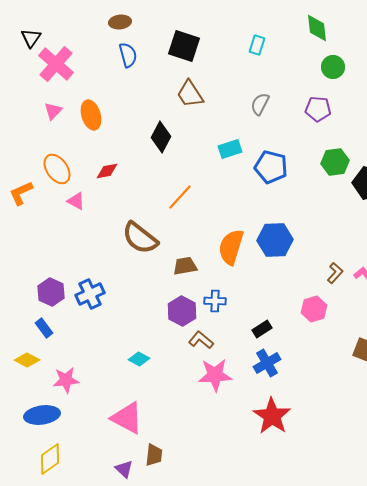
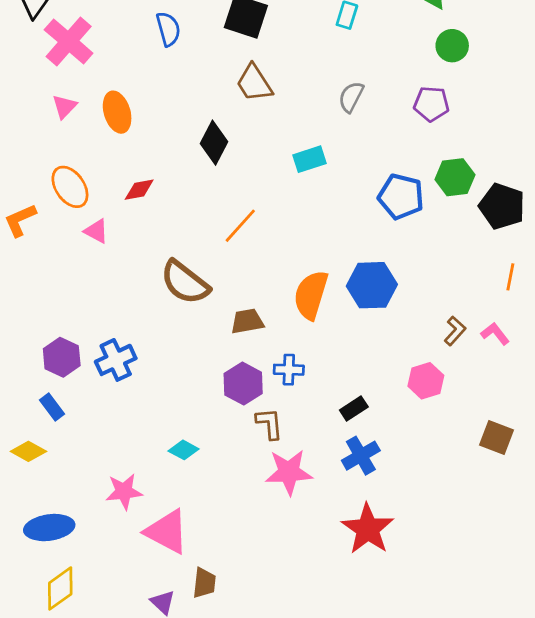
blue pentagon: (271, 167) -> (401, 197), moved
brown L-shape: (201, 340) -> (269, 424), turned 45
pink star: (66, 380) -> (124, 492), moved

